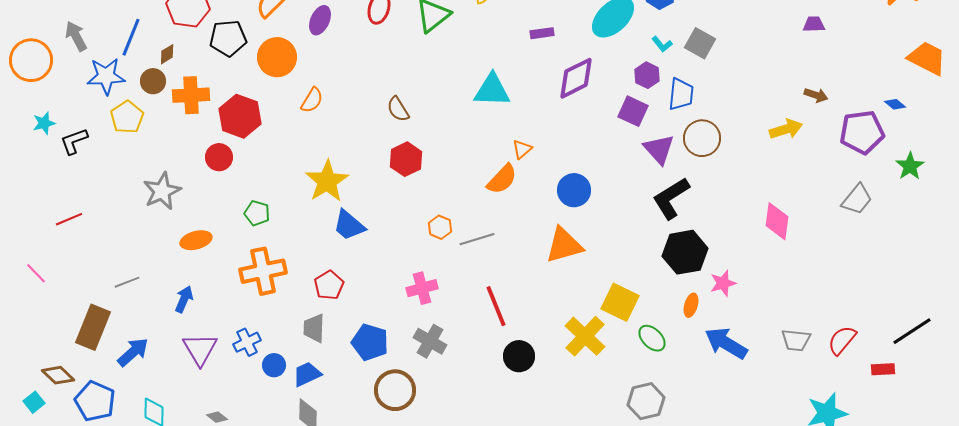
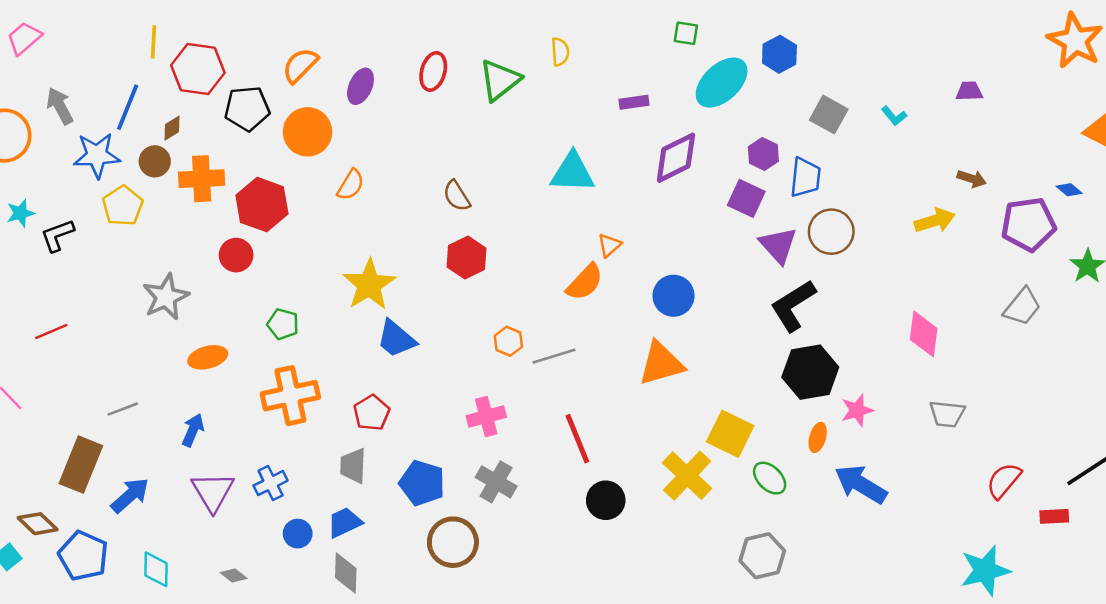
cyan L-shape: (662, 44) -> (894, 116), moved
gray trapezoid: (796, 340) -> (947, 414), moved
blue circle: (274, 365) -> (298, 534), moved

